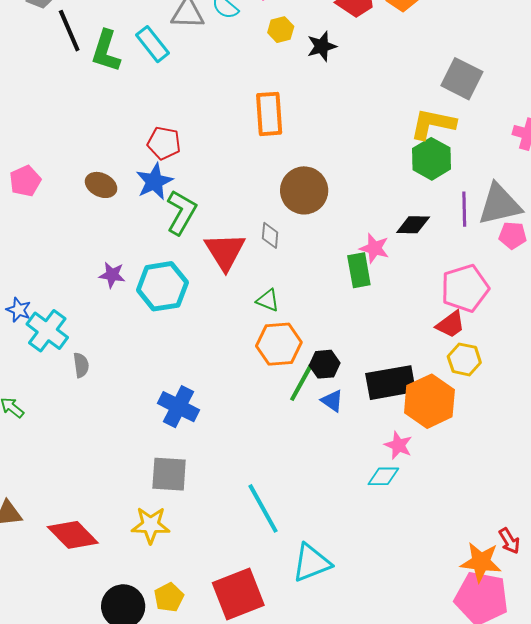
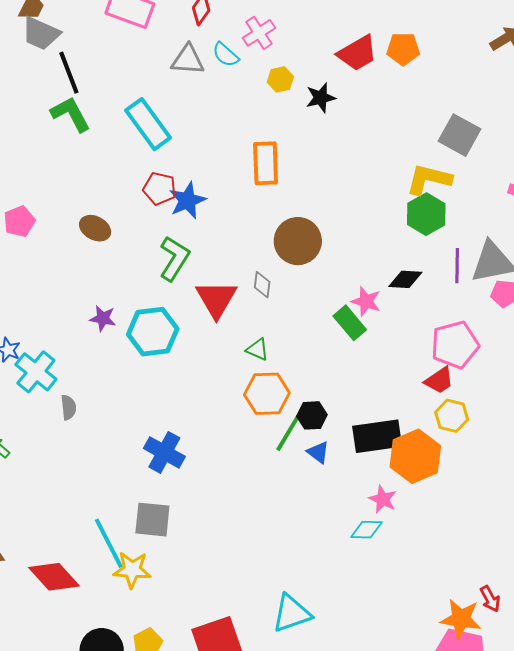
cyan rectangle: (152, 44) -> (148, 124), moved, size x1.4
green L-shape: (106, 51) -> (71, 114), moved, turned 132
blue star: (154, 182) -> (187, 200), moved
green rectangle: (359, 270) -> (350, 323), turned -32
cyan line: (263, 508) -> (109, 543), moved

